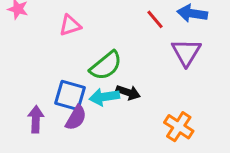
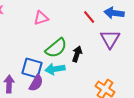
pink triangle: (70, 25) -> (41, 18), moved
black arrow: (128, 92) -> (77, 54), moved, turned -91

